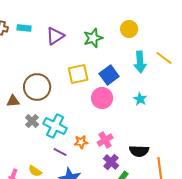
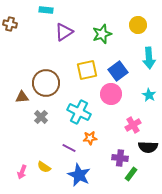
cyan rectangle: (24, 28) -> (46, 10), moved
cyan cross: (55, 126) -> (79, 112), moved
pink cross: (105, 140) -> (133, 125), moved
purple cross: (111, 162) -> (120, 158), turned -35

